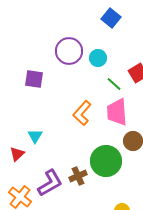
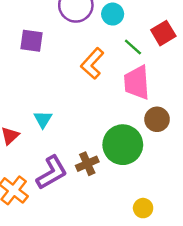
orange L-shape: (82, 113) -> (92, 63), moved
cyan triangle: (35, 136) -> (43, 119), moved

